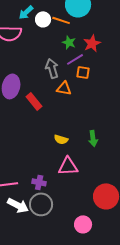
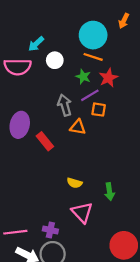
white circle: (43, 19) -> (55, 60), moved
orange line: (61, 20) -> (93, 57), moved
green arrow: (93, 138) -> (110, 192), moved
pink triangle: (68, 166) -> (82, 212), turned 50

